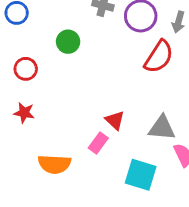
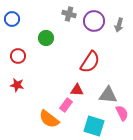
red semicircle: (159, 57) -> (90, 62), moved
red triangle: (115, 120) -> (77, 90), turned -40
orange semicircle: (54, 164) -> (49, 119), moved, turned 35

